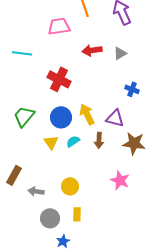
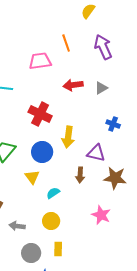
yellow arrow: (87, 114) -> (68, 137), moved, turned -145
cyan semicircle: (73, 141) -> (53, 193), moved

